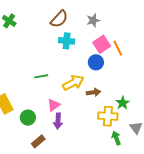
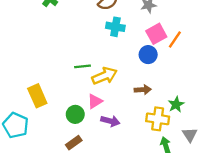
orange line: (118, 48) -> (175, 40), turned 56
yellow arrow: (73, 83) -> (104, 76), moved
green circle: (28, 118) -> (75, 114), moved
purple arrow: (58, 121) -> (110, 121), moved, turned -84

